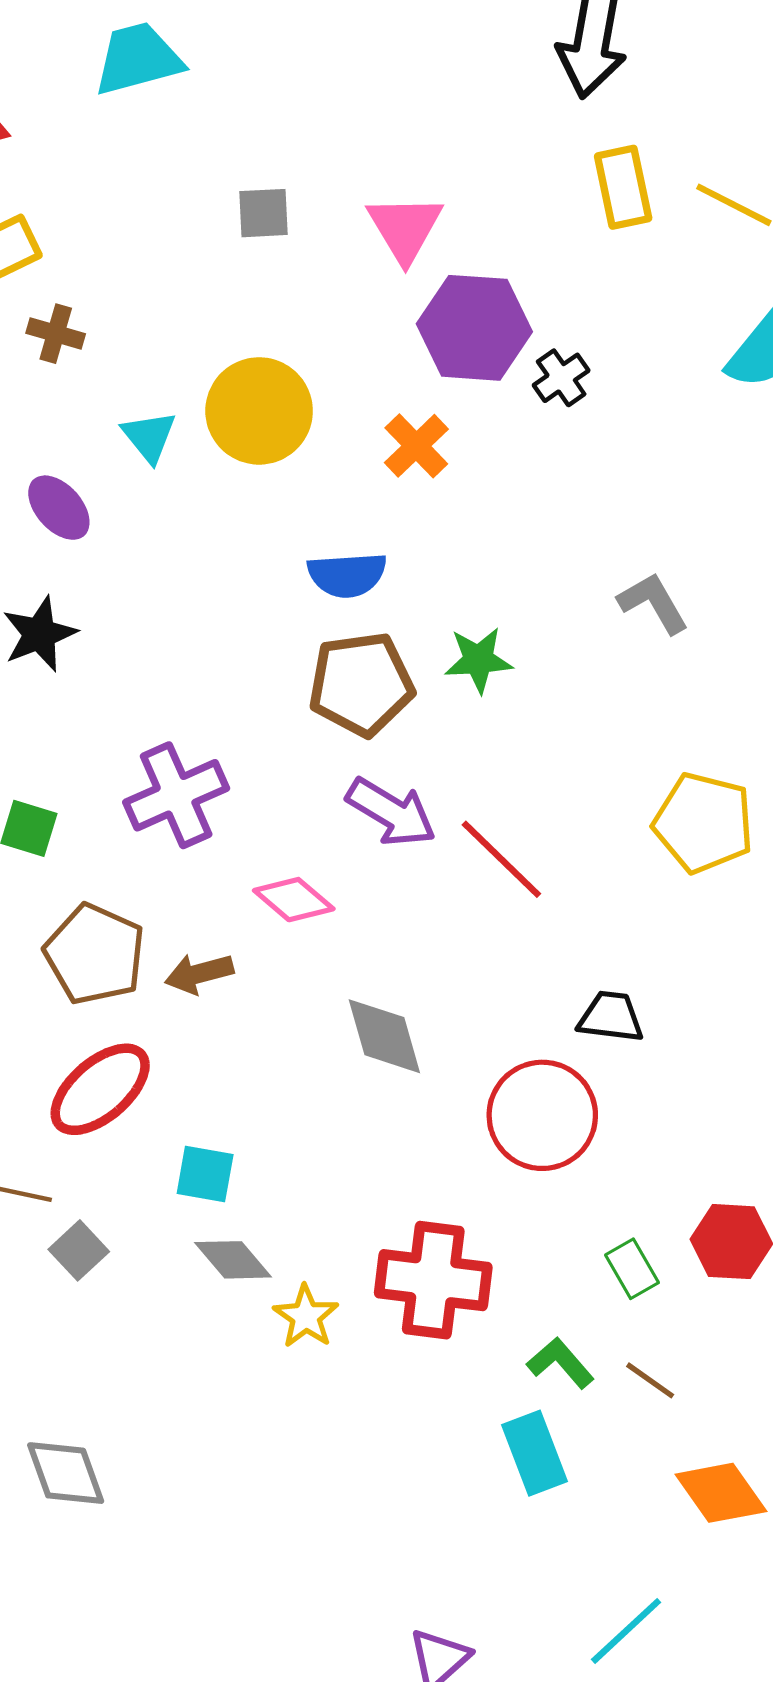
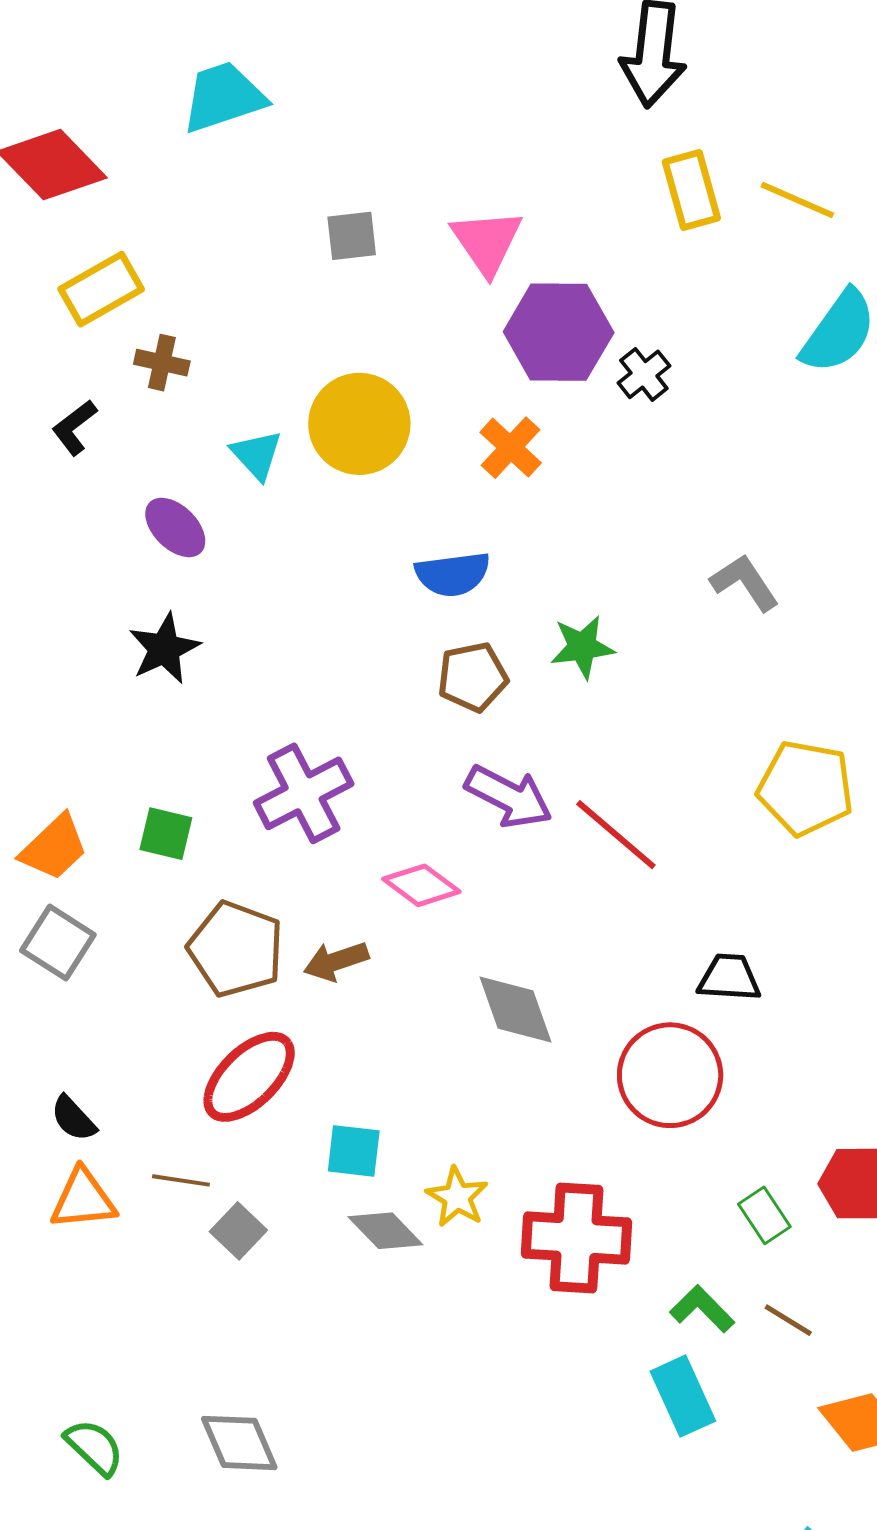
brown pentagon: (361, 684) -> (473, 677), size x0.7
yellow star: (306, 1316) -> (457, 1197), moved

